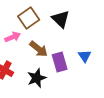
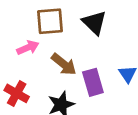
brown square: (29, 18) -> (50, 21), turned 30

